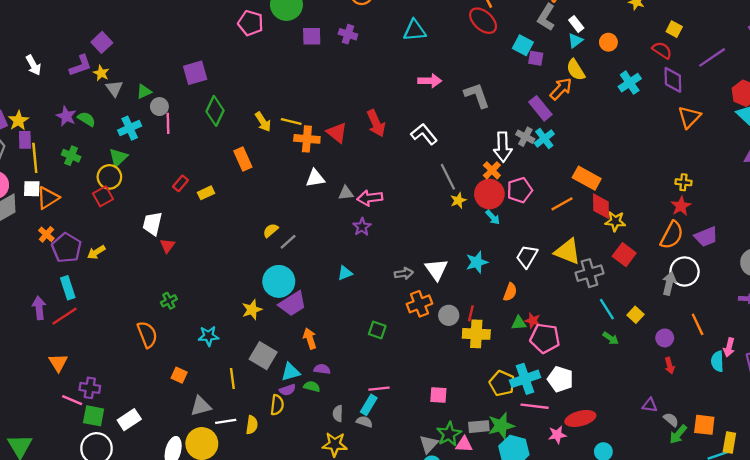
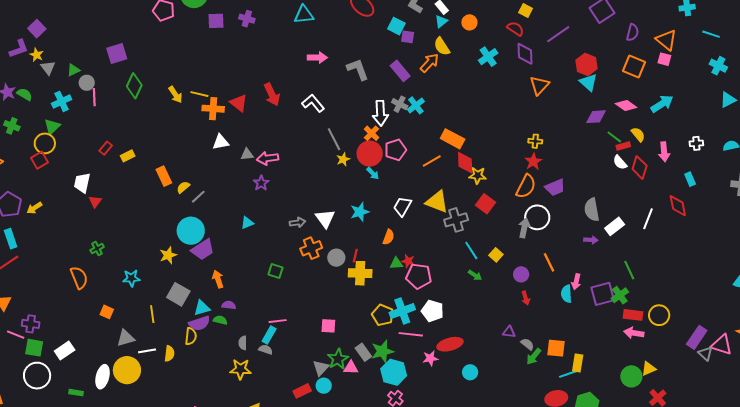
purple rectangle: (540, 108) -> (400, 71), moved
orange rectangle: (243, 159) -> (164, 176), moved
purple semicircle: (287, 390) -> (199, 323), size x1.5
gray rectangle: (479, 427) -> (363, 352), turned 60

